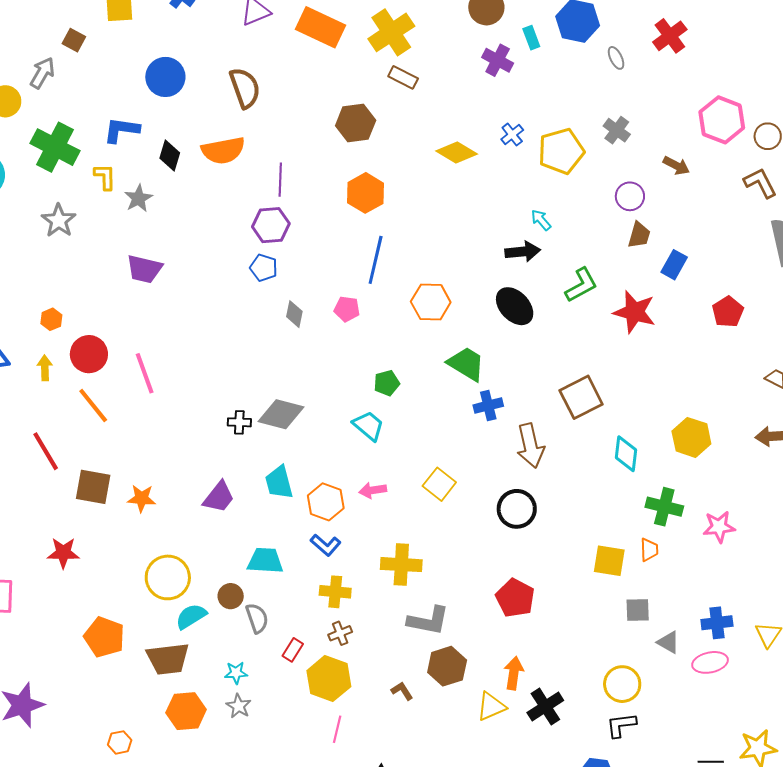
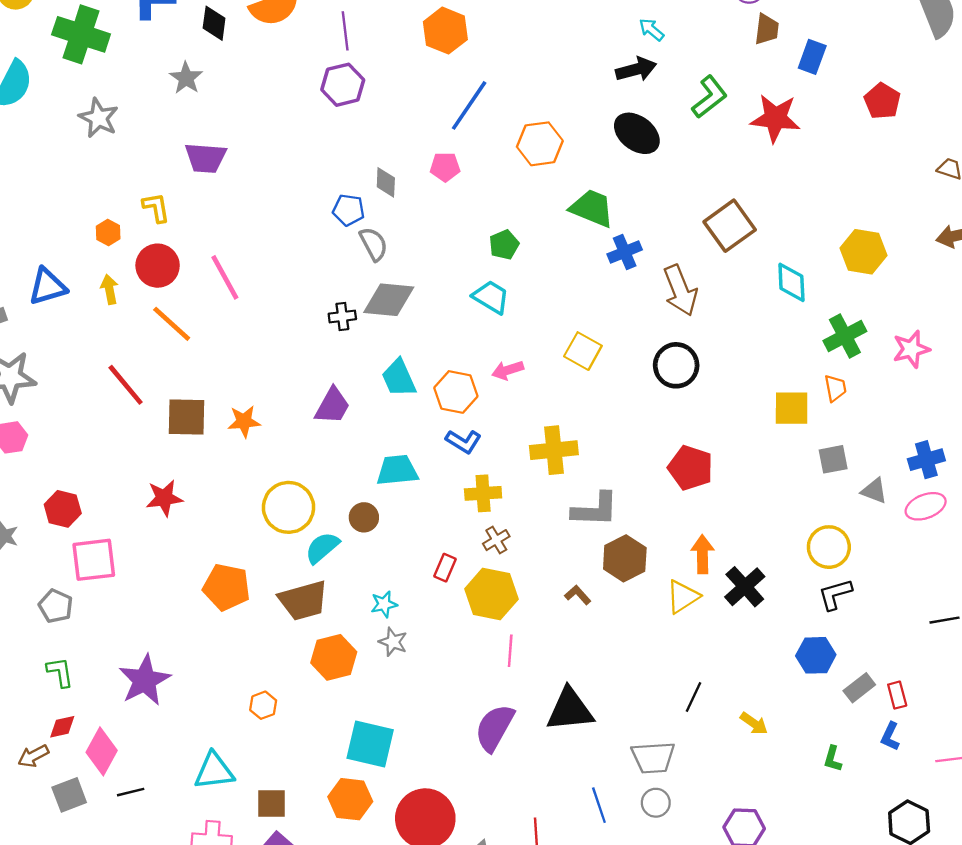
yellow L-shape: (105, 177) -> (156, 207), moved
blue line: (376, 260) -> (469, 105), turned 30
blue pentagon: (264, 268) -> (349, 210), moved
green cross: (664, 507) -> (845, 336), turned -33
gray semicircle: (257, 618) -> (374, 244), moved

